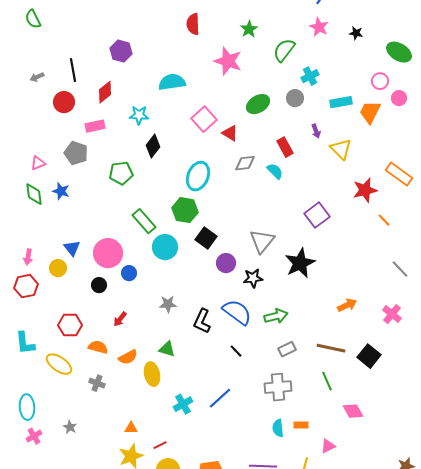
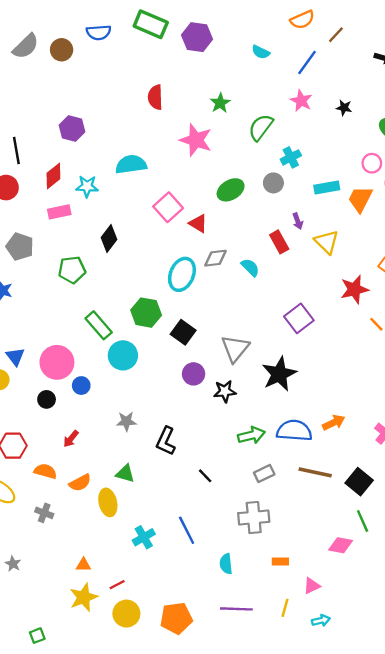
cyan star: (139, 115) -> (87, 186), moved
pink rectangle: (95, 126) -> (59, 212), moved
red rectangle: (285, 147) -> (279, 242), moved
cyan ellipse: (198, 176) -> (182, 274), moved
black square: (206, 238) -> (183, 332), moved
blue semicircle: (237, 312) -> (294, 431), moved, turned -32
green line: (327, 381) -> (363, 521), moved
blue line: (220, 398) -> (187, 530), turned -75
pink diamond: (353, 411) -> (341, 545), turned -50
cyan semicircle: (278, 428) -> (226, 564), moved

